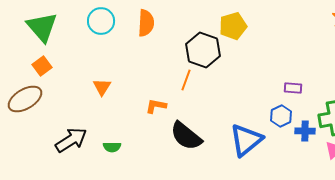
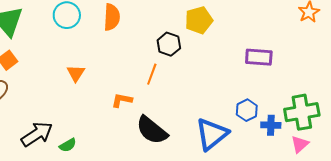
black hexagon: (203, 50) -> (169, 44), size x0.7
orange triangle: (102, 87) -> (76, 73), moved
purple rectangle: (293, 88) -> (259, 57), moved, size x1.5
green semicircle: (112, 147) -> (68, 145), moved, turned -30

